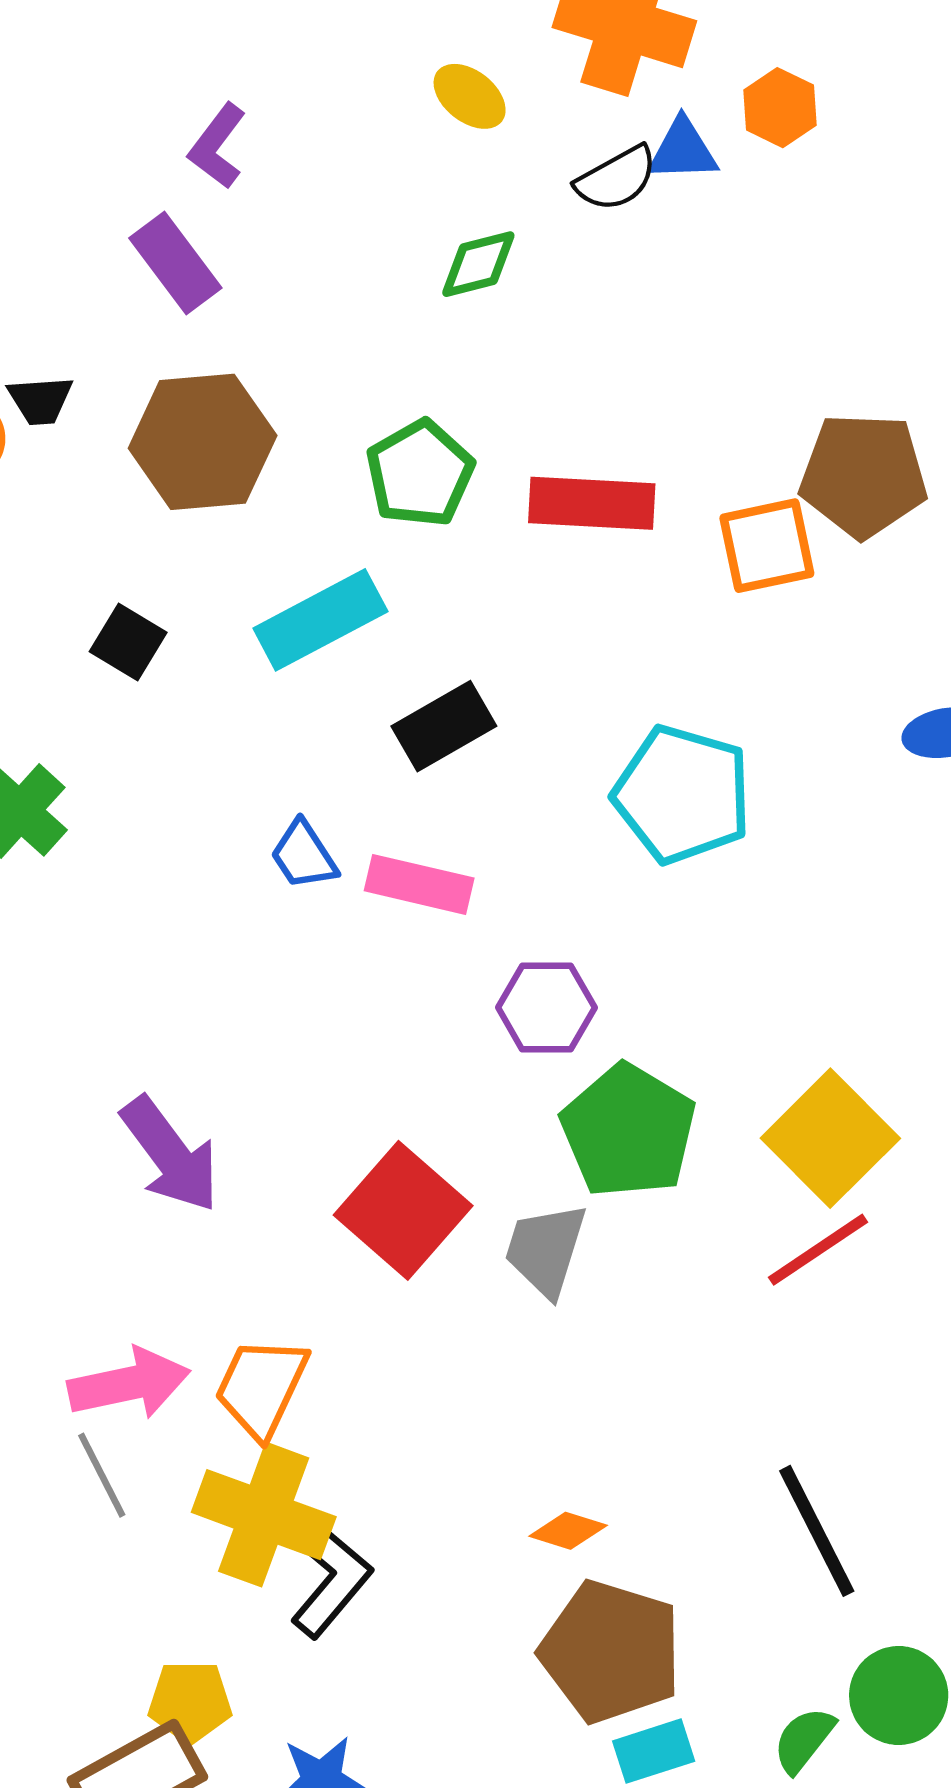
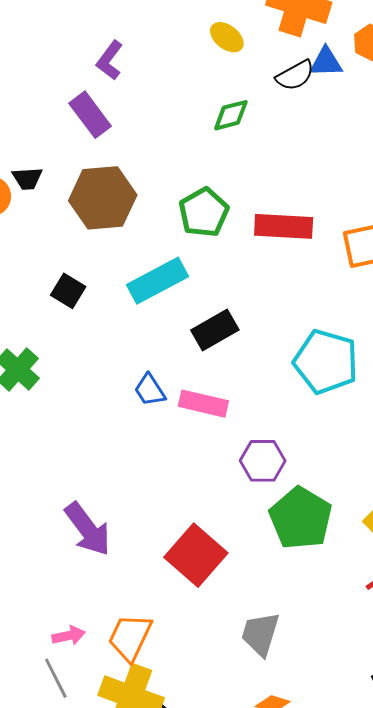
gray trapezoid: (546, 1250) -> (260, 634), moved
pink arrow: (129, 1384) -> (69, 636), size x0.6

